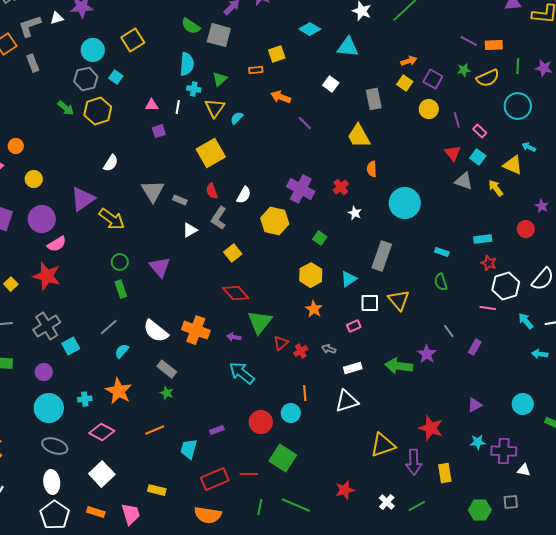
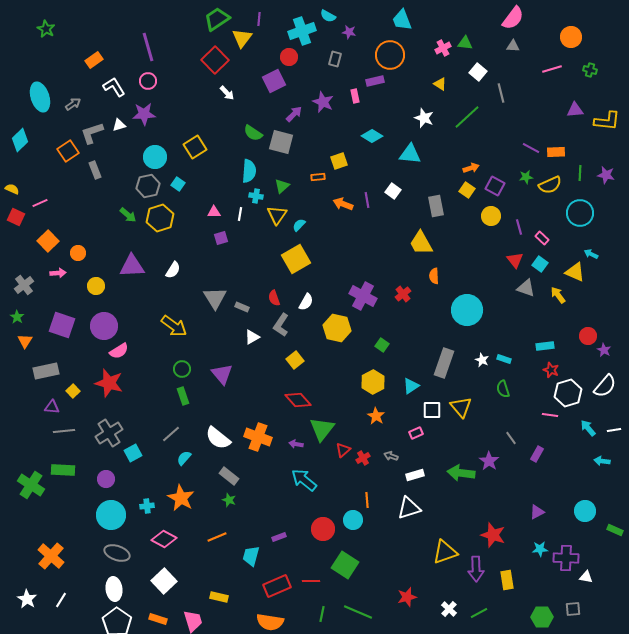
purple line: (305, 123) -> (367, 200), moved, turned 35
yellow square: (211, 153) -> (296, 259), moved
purple triangle: (83, 199) -> (132, 266), moved, turned 32
purple star: (542, 206) -> (604, 350), moved
white star: (355, 213) -> (482, 360), moved

